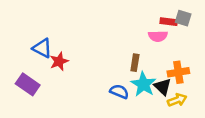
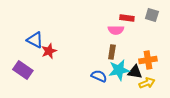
red rectangle: (169, 22) -> (127, 18), moved
pink semicircle: (158, 36) -> (116, 30), moved
cyan star: (143, 84) -> (119, 70), turned 30
black triangle: (163, 87) -> (135, 72), turned -35

